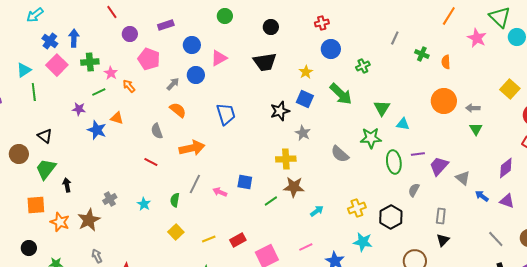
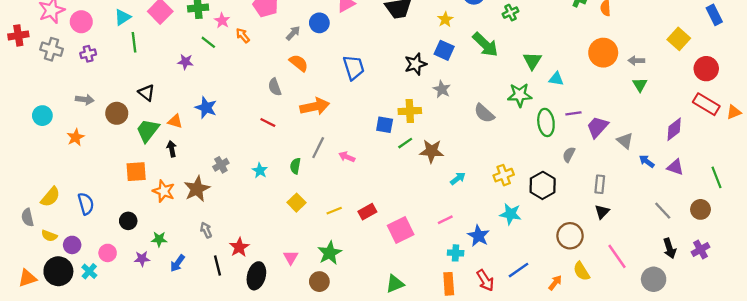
green line: (99, 92) -> (208, 42), turned 64
orange triangle: (117, 118) -> (175, 121), moved
blue star: (97, 130) -> (206, 108), moved
yellow cross: (286, 159) -> (410, 111), moved
blue square: (245, 182) -> (385, 125), moved
green line: (271, 201) -> (405, 143), moved

